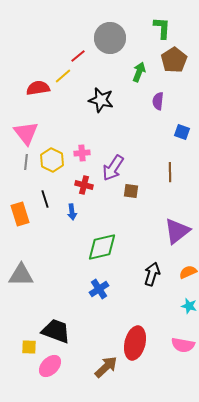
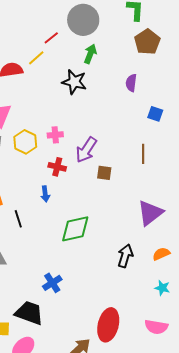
green arrow: (139, 72) -> (90, 54), moved
black line: (45, 199) -> (18, 219), moved
blue cross: (99, 289) -> (52, 283), moved

